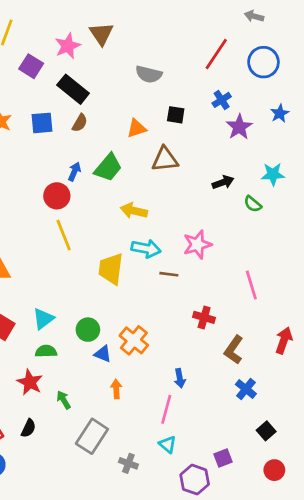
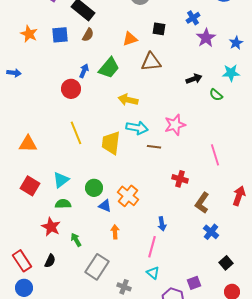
blue star: (280, 113) -> (236, 43), moved
yellow line: (64, 235) -> (76, 133), moved

